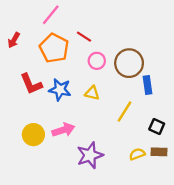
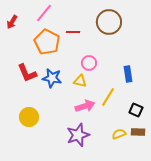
red line: (84, 37) -> (73, 32), turned -32
red arrow: (14, 40) -> (12, 22), moved
pink circle: (97, 61) -> (89, 63), moved
brown circle: (129, 63) -> (109, 22), moved
pink arrow: (63, 130) -> (85, 106), moved

